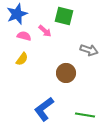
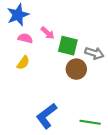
green square: (64, 16) -> (68, 46), moved
brown circle: (66, 73) -> (76, 69), moved

